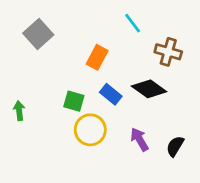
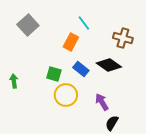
cyan line: (133, 23) -> (84, 23), moved
black semicircle: (175, 146) -> (112, 123), moved

